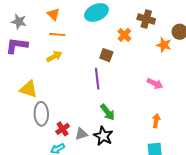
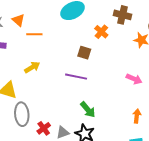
orange triangle: (53, 14) -> (18, 20), moved
yellow arrow: (54, 56) -> (32, 67), moved
purple line: (97, 79) -> (76, 77), turned -70

